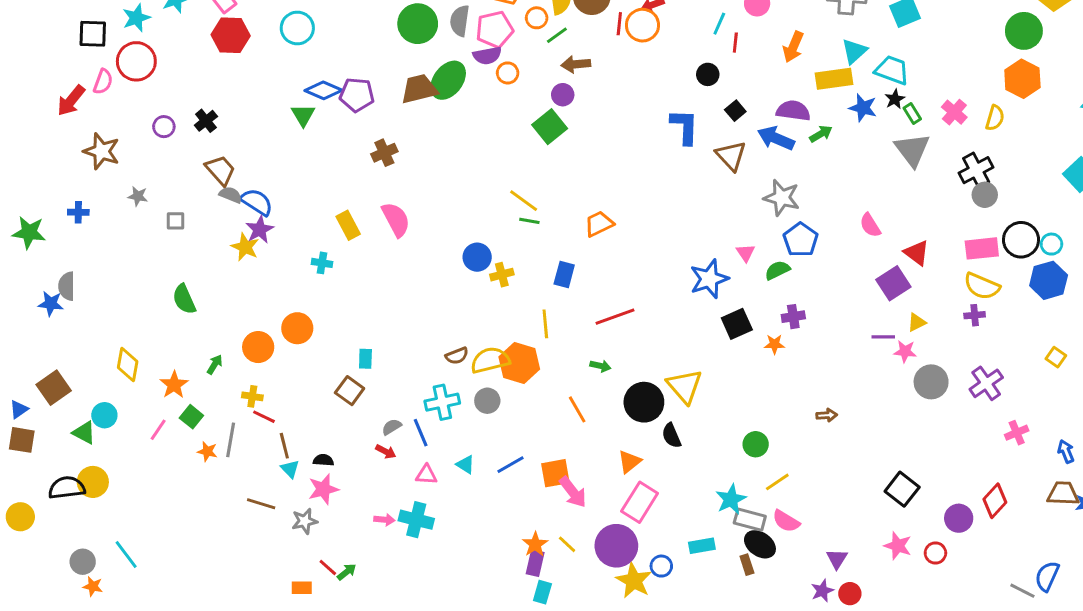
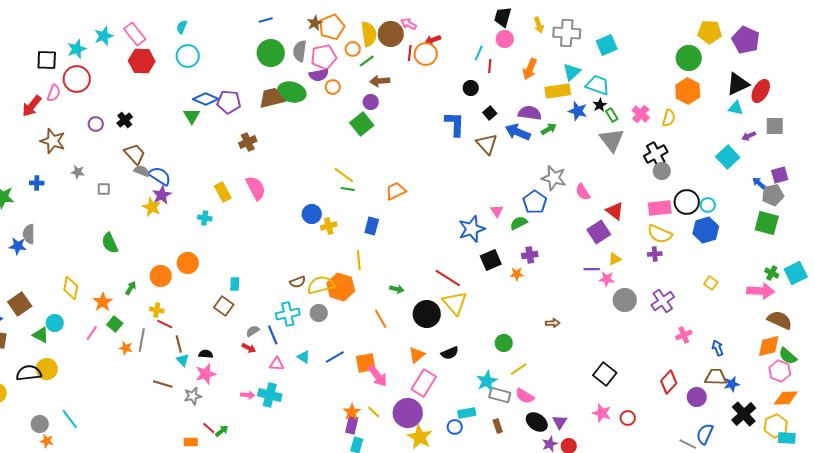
green ellipse: (448, 80) -> (292, 92), turned 68
gray star: (782, 198) -> (554, 178), moved
red line: (615, 317) -> (448, 278), moved, turned 52
black semicircle: (671, 436) -> (450, 353), moved, turned -90
purple circle: (959, 518) -> (697, 397), moved
black ellipse: (760, 544) -> (537, 422), moved
blue circle: (661, 566) -> (455, 427), moved

